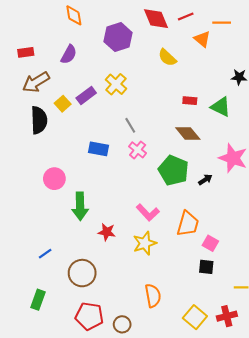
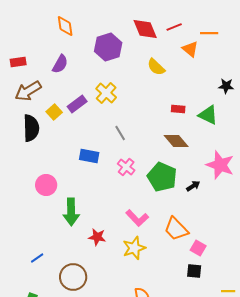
pink cross: (138, 150) -> (126, 167), moved
orange trapezoid: (188, 224) -> (176, 229), turned 120

